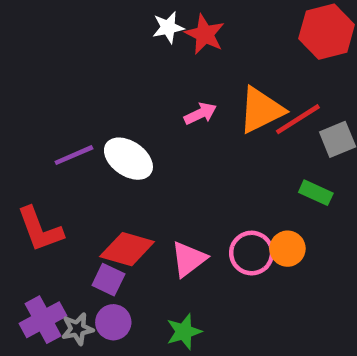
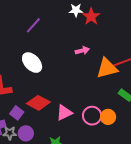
orange triangle: (261, 110) -> (107, 68), moved
purple line: (74, 155) -> (33, 25), moved, turned -36
white ellipse: (128, 159) -> (32, 63), moved
purple square: (108, 280) -> (17, 113), moved

